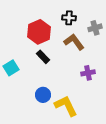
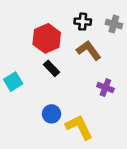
gray cross: (95, 28) -> (114, 24), moved, turned 32
purple cross: (88, 73) -> (105, 88), turned 32

